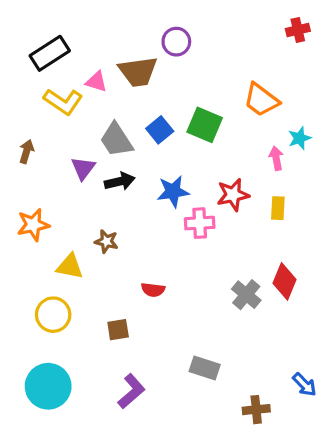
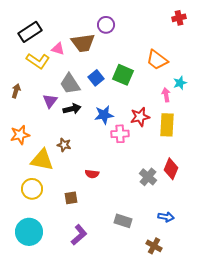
yellow rectangle: (278, 208) -> (167, 125), size x1.6
yellow triangle: (70, 266) -> (42, 160), size x1.4
blue arrow: (305, 385) -> (166, 217), moved, turned -35
brown cross: (256, 410) -> (154, 246), turned 35

